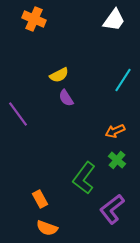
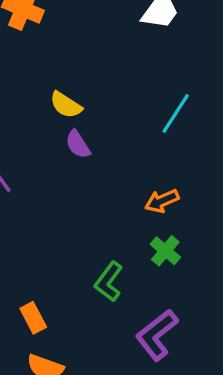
yellow semicircle: (59, 75) -> (66, 105), turned 60
green L-shape: (84, 178) -> (109, 282), size x0.7

